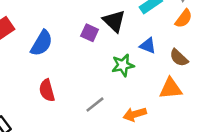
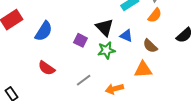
black triangle: (114, 21) -> (105, 27), moved
purple square: (90, 33) -> (80, 40), moved
red semicircle: (47, 90) -> (47, 68), turned -42

